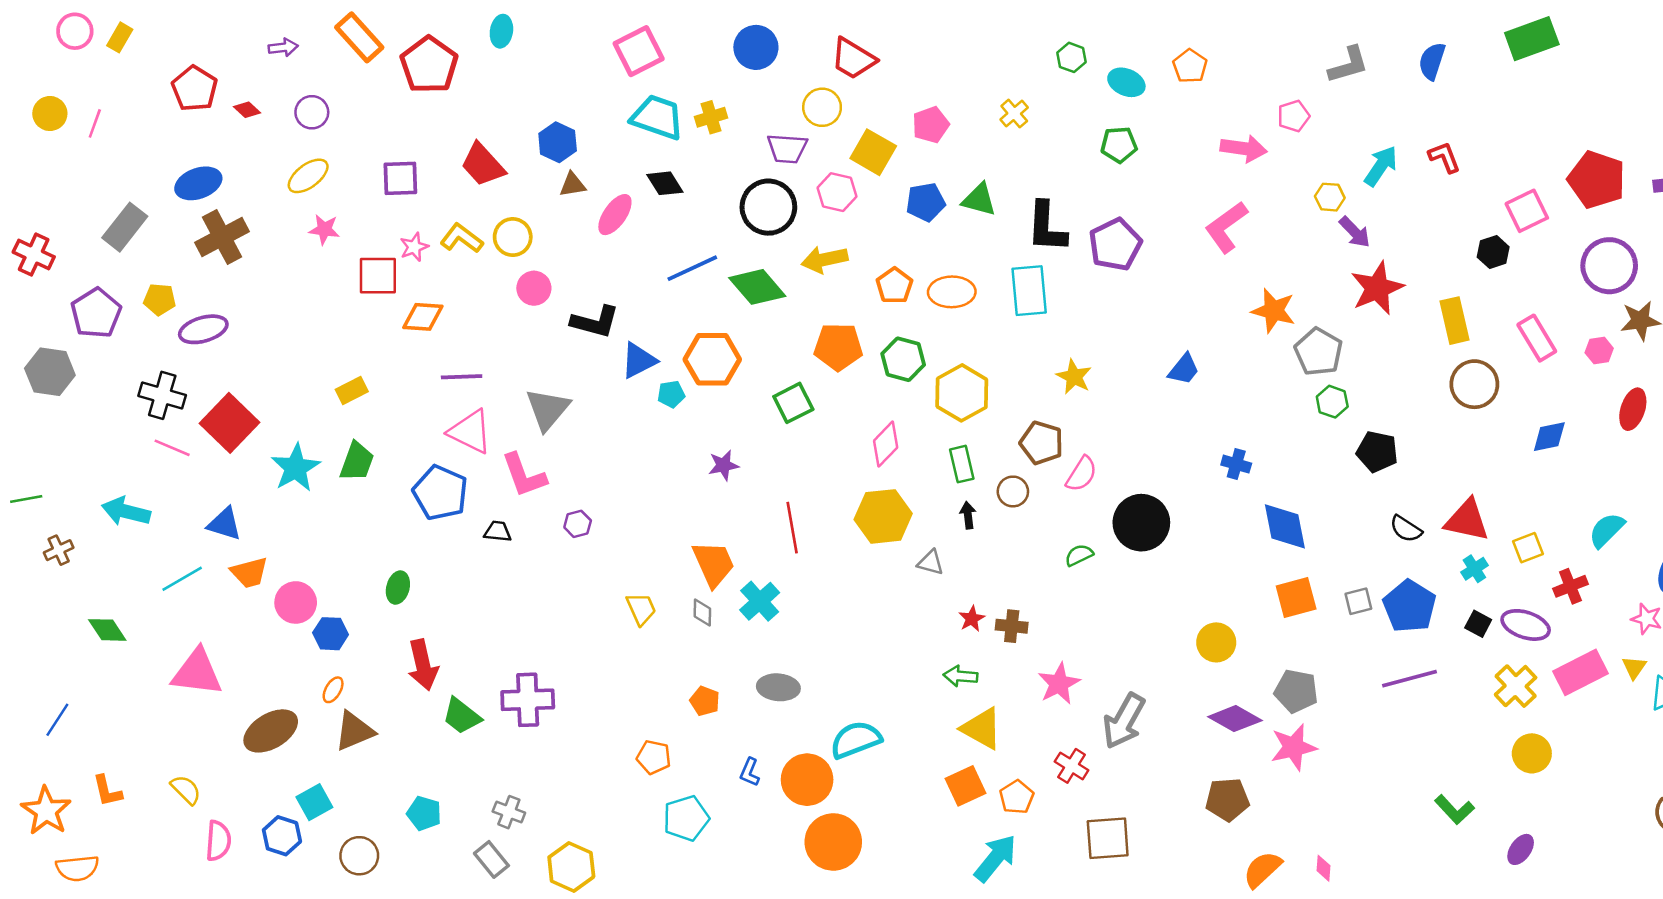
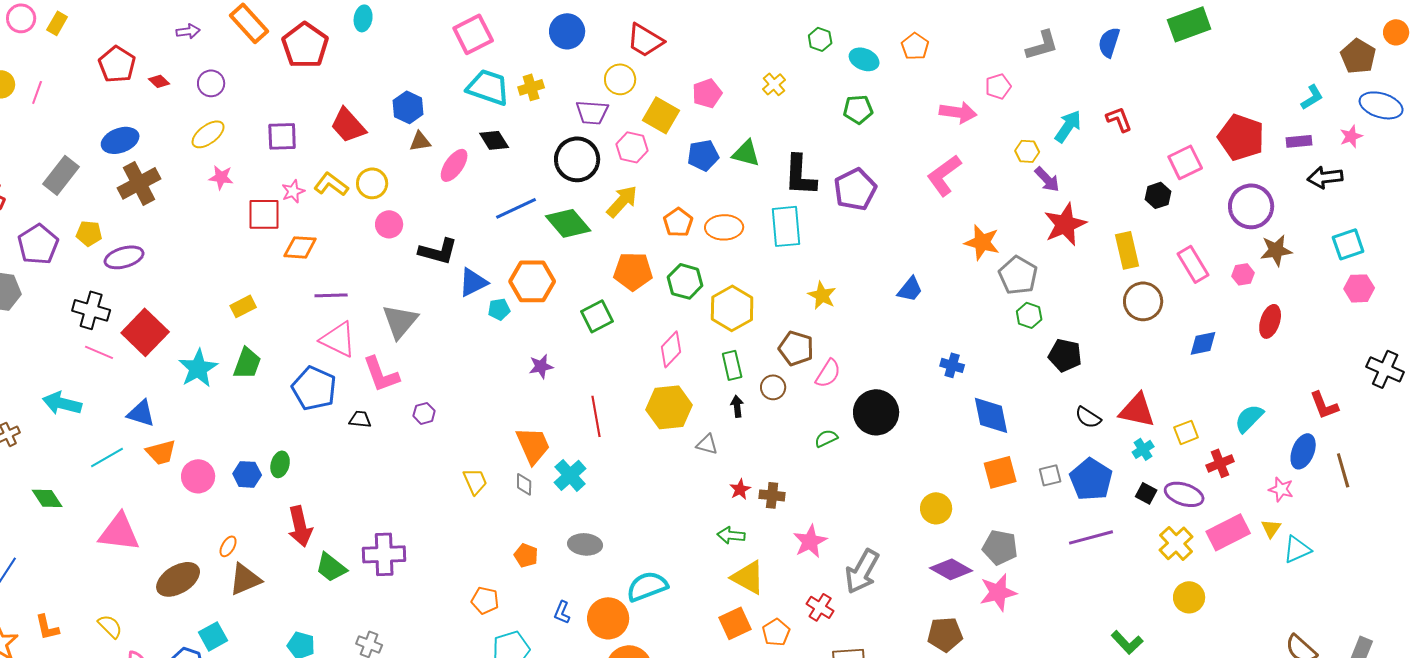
yellow arrow: (825, 259) -> (622, 201), turned 144
blue hexagon: (331, 634) -> (247, 474), moved

